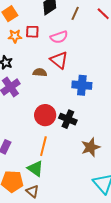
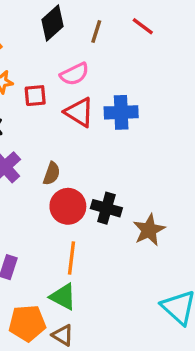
red square: (32, 32) -> (35, 96), moved
brown semicircle: (40, 72) -> (52, 174), moved, turned 112
blue cross: (82, 85) -> (121, 112), moved
brown star: (91, 147) -> (149, 230), moved

